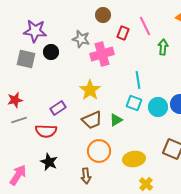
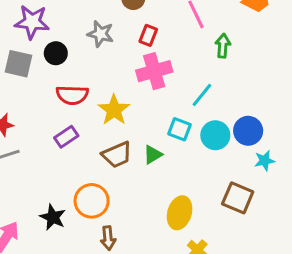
red rectangle: (123, 33) -> (148, 35), moved
pink cross: (102, 54) -> (154, 71), moved
cyan line: (138, 80) -> (202, 95), moved, turned 48
red semicircle: (46, 131) -> (72, 95), moved
orange circle: (99, 151) -> (92, 201), moved
yellow ellipse: (134, 159) -> (180, 213), turned -65

